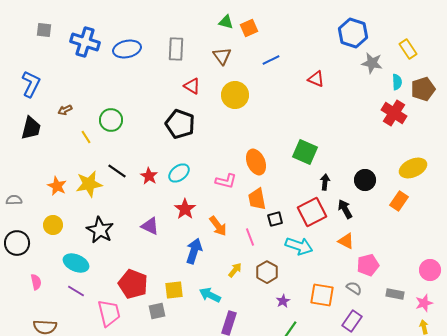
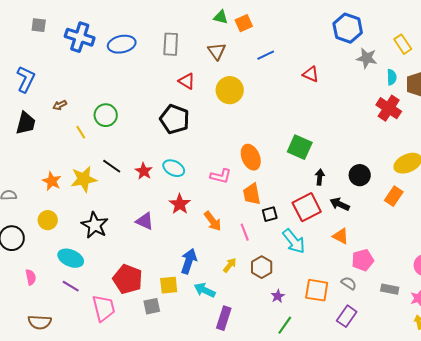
cyan ellipse: (179, 173) -> (174, 168), turned 65
black arrow: (345, 209) -> (340, 204), turned -36
cyan arrow: (299, 246) -> (294, 241), turned 32
blue arrow: (194, 251) -> (189, 261), moved

